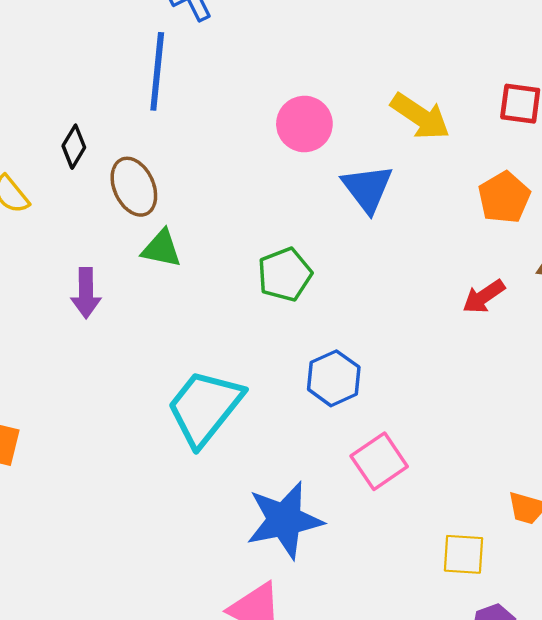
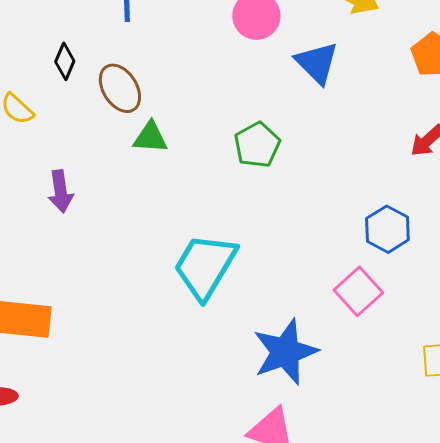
purple arrow: (86, 293) -> (60, 191), moved
blue hexagon: (334, 378) -> (387, 229), moved

